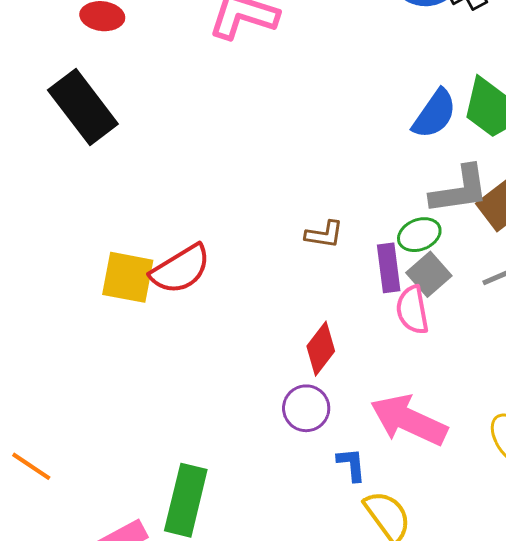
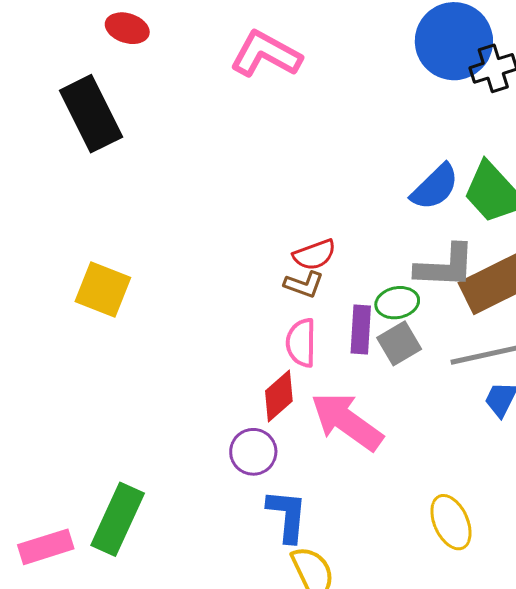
red semicircle: (180, 269) -> (314, 255), moved, size x0.7
pink semicircle: (412, 310) -> (301, 343), moved
pink arrow: (409, 420) -> (347, 421), moved
blue L-shape: (351, 464) -> (287, 516), size x1.5

